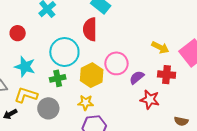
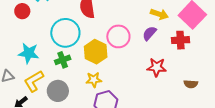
red circle: (18, 33) -> (22, 11), moved
red cross: (167, 75) -> (180, 40), moved
purple semicircle: (137, 77) -> (149, 33), moved
yellow L-shape: (26, 95) -> (34, 81), turned -40

